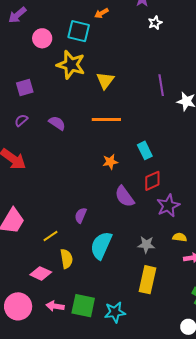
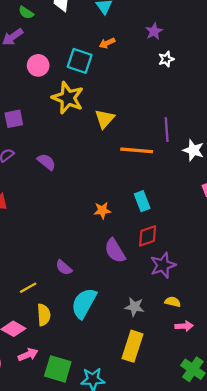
orange line: (106, 120) -> (137, 150), moved
purple semicircle: (81, 215) -> (64, 268), turned -77
pink arrow: (55, 306) -> (28, 355), moved, turned 144

